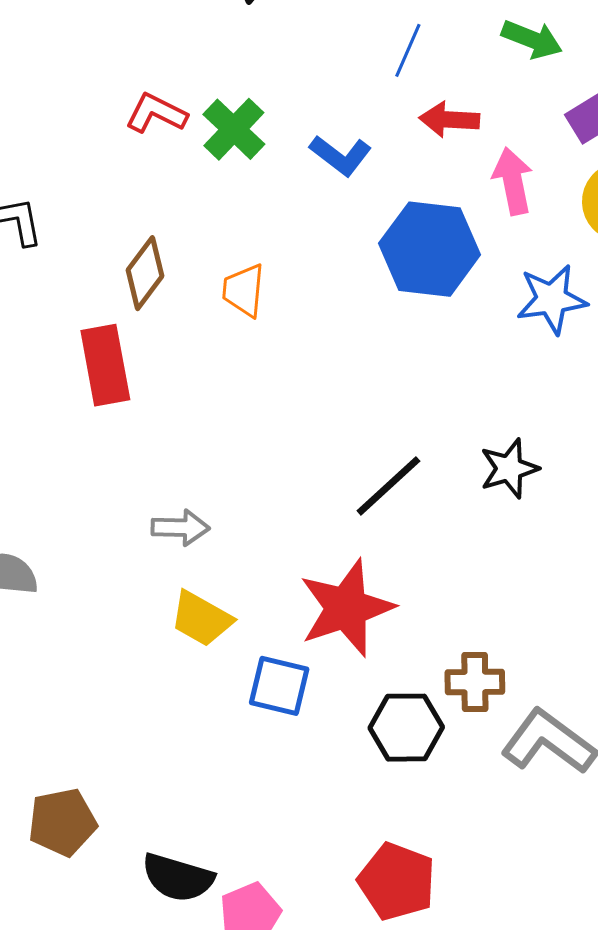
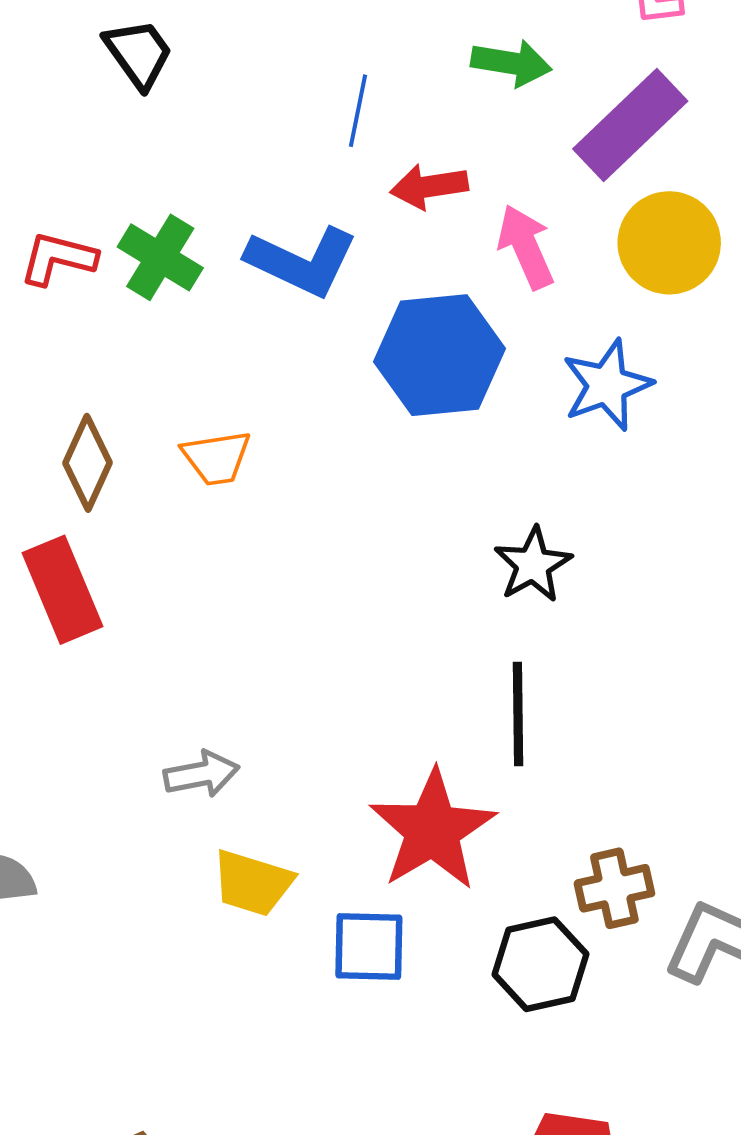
blue L-shape: (341, 155) -> (302, 261), size x1.4
orange trapezoid: (244, 290) -> (217, 458), turned -92
black star: (509, 469) -> (533, 565), moved
black line: (388, 486) -> (518, 714), moved, turned -36

